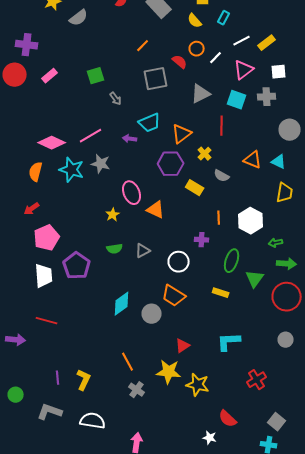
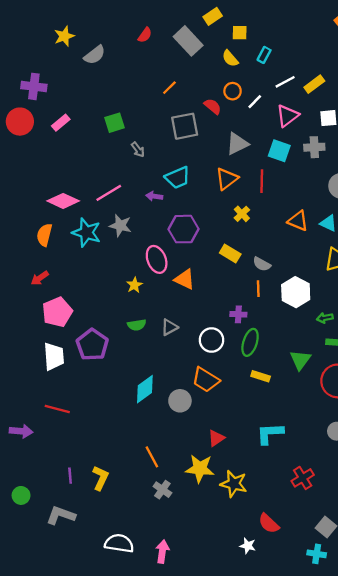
orange triangle: (182, 134) -> (227, 179), moved
purple hexagon: (171, 164) -> (183, 229), moved
gray semicircle: (222, 176) -> (262, 264), moved
green ellipse: (232, 261) -> (250, 342), moved
white semicircle: (93, 421) -> (119, 543), moved

